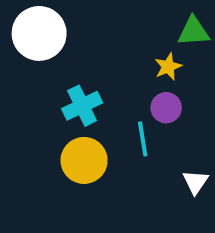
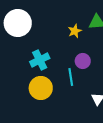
yellow star: (168, 67) -> (75, 31), moved

